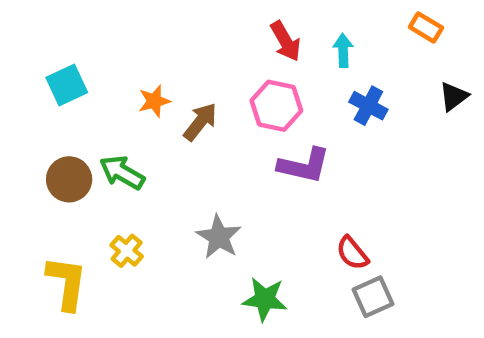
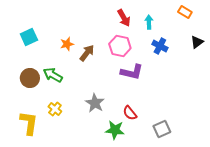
red semicircle: (352, 253) -> (130, 113), moved

